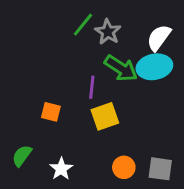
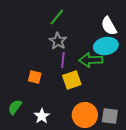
gray star: (108, 32) -> (58, 41), moved
white semicircle: (159, 38) -> (109, 26), turned -66
green arrow: (121, 68) -> (91, 60), moved, turned 145
orange circle: (124, 167) -> (85, 115), size x1.6

